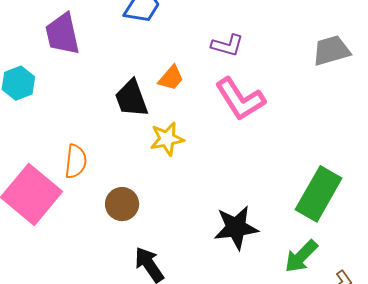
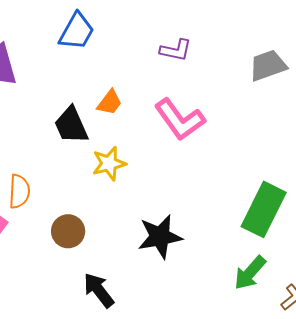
purple L-shape: (227, 45) -> (176, 50), moved
black star: (236, 228) -> (160, 237), moved

